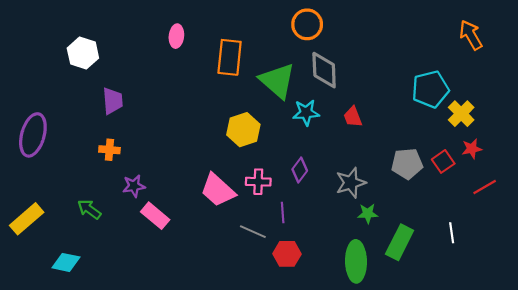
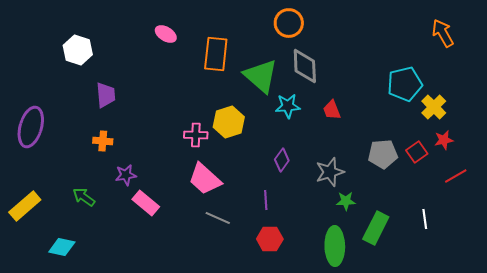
pink ellipse: (176, 36) -> (166, 34), turned -65
pink cross: (258, 182) -> (196, 135), moved
gray line: (253, 232) -> (218, 218), moved

